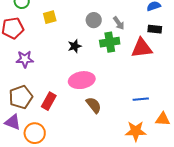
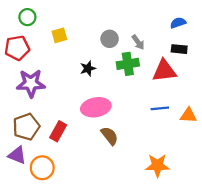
purple star: (25, 59) -> (31, 83), size x1.4
blue line: (141, 99) -> (160, 108), moved
orange triangle: (163, 119) -> (188, 115), moved

